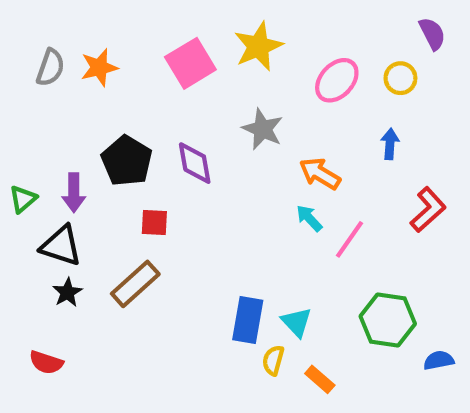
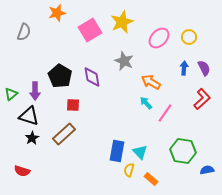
purple semicircle: (432, 34) -> (204, 68), moved
orange star: (99, 68) -> (57, 13), moved

